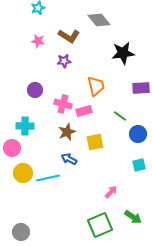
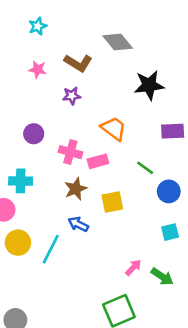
orange trapezoid: (96, 86) -> (114, 128), turned -40
cyan line: (48, 178) -> (51, 249), turned -50
green arrow: (133, 217) -> (162, 277), moved

